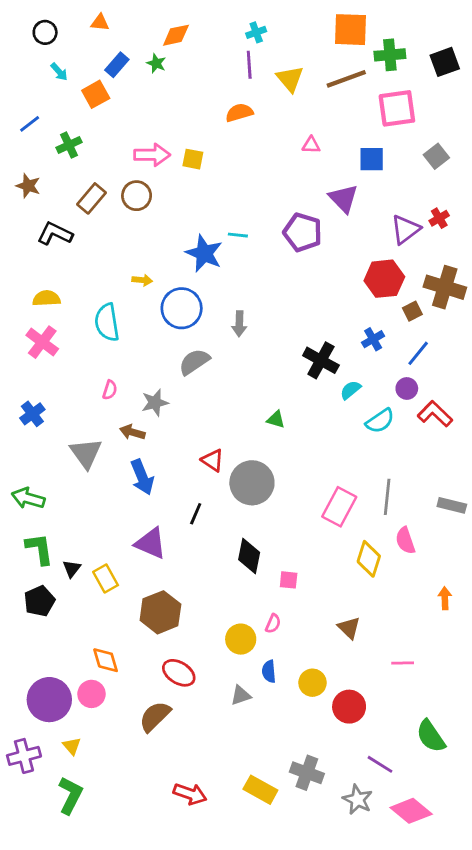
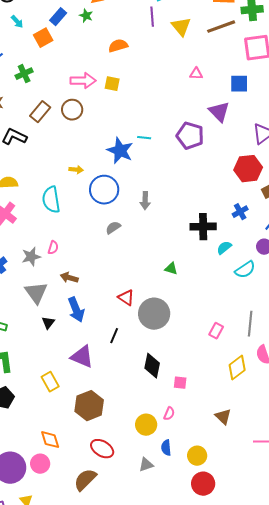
orange semicircle: (239, 113) -> (118, 46), moved
black cross: (321, 360) -> (203, 227), turned -30
gray semicircle: (194, 362) -> (113, 228), size x0.7
gray star: (155, 403) -> (31, 257), moved
pink rectangle: (339, 507) -> (216, 331), size x0.6
yellow diamond: (369, 559) -> (237, 368), turned 35
black triangle: (72, 569) -> (48, 323), moved
red circle: (349, 707) -> (203, 484), moved

